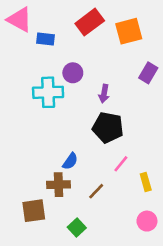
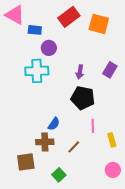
orange square: (129, 31) -> (99, 24), turned 30
purple circle: (73, 73) -> (49, 48), moved
purple rectangle: (148, 73) -> (110, 70), moved
pink line: (121, 164) -> (93, 126), turned -40

